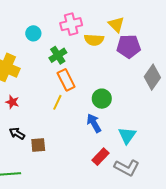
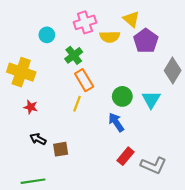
purple pentagon: (129, 46) -> (146, 41), turned -30
cyan triangle: (127, 136) -> (151, 99), moved

